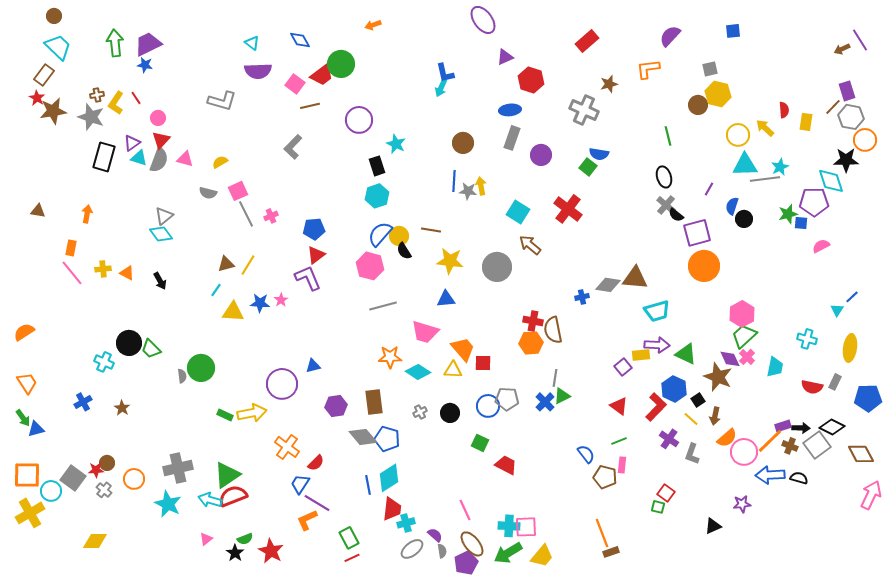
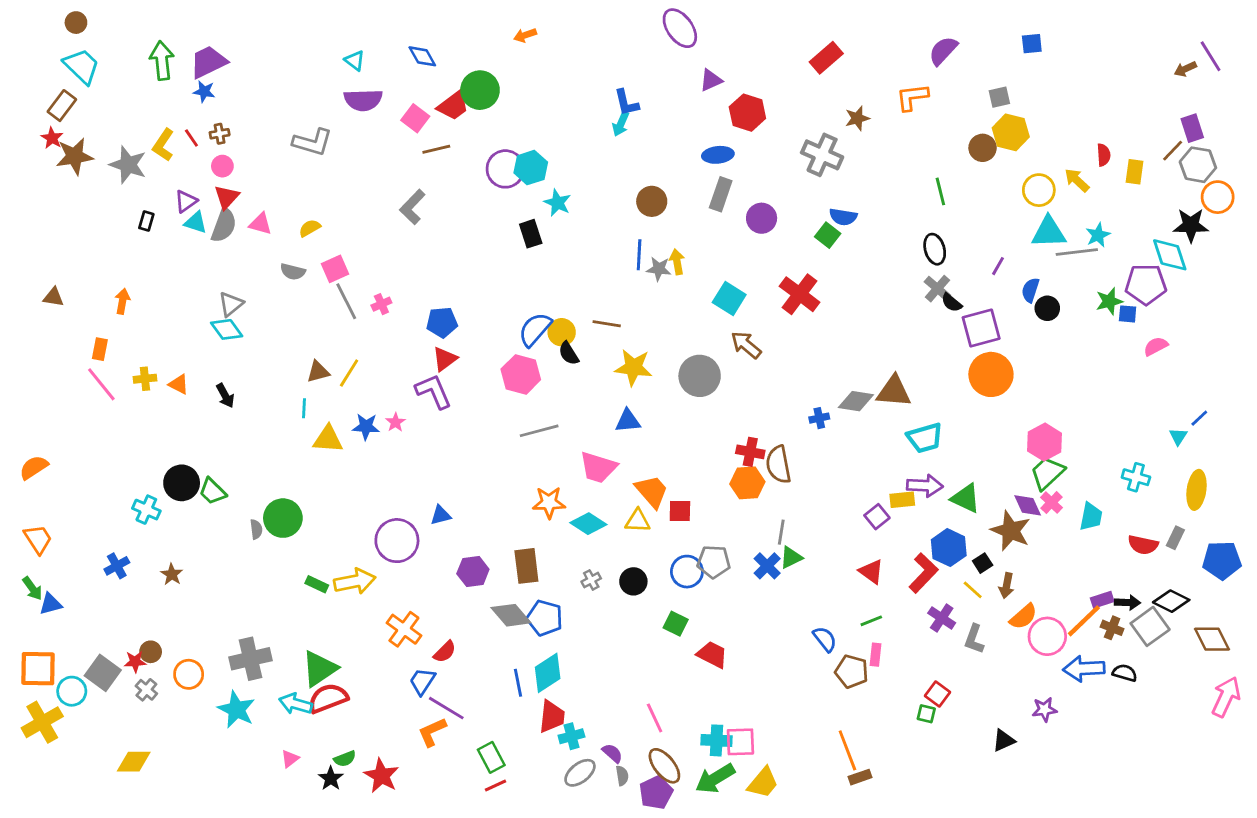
brown cross: (97, 95) -> (220, 134), moved
black rectangle: (104, 157) -> (146, 221), size x0.5
cyan hexagon: (377, 196) -> (531, 168), moved
cyan line: (216, 290) -> (304, 408), turned -32

